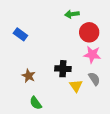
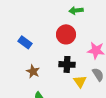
red circle: (89, 32) -> (66, 34), moved
blue rectangle: (20, 34) -> (25, 42), moved

